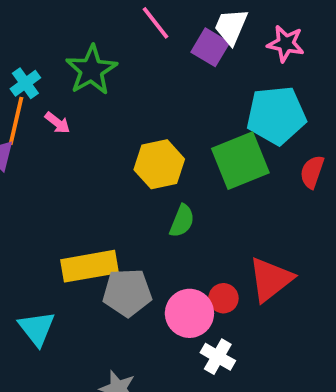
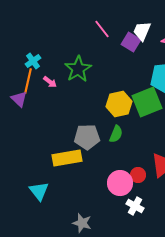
green star: (91, 70) -> (78, 69), moved
yellow hexagon: (159, 164) -> (119, 104), moved
gray pentagon: (127, 293) -> (87, 137), moved

